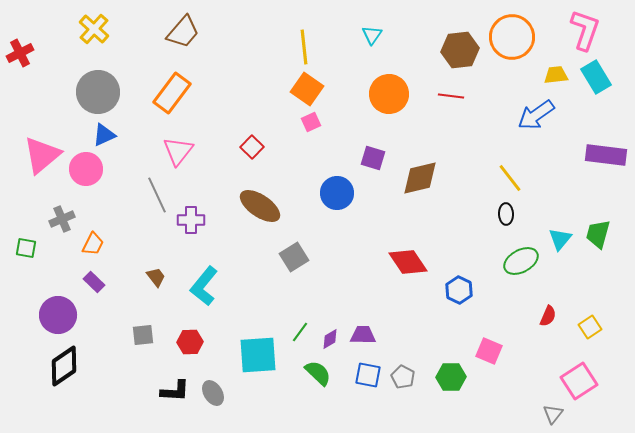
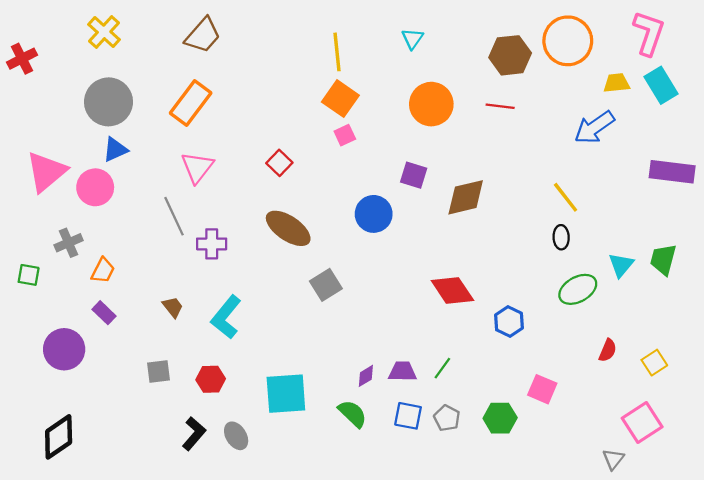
green line: (300, 332) -> (442, 368), moved
black diamond: (64, 366) -> (59, 437), moved
black L-shape: (175, 391) -> (194, 434), turned -52

